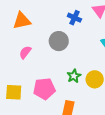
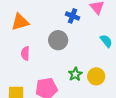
pink semicircle: (25, 52) -> (25, 53), turned -32

